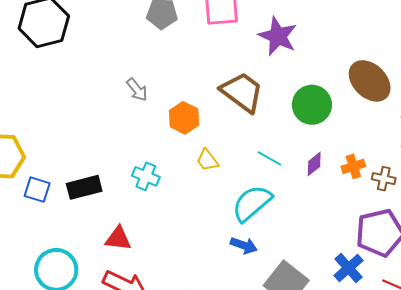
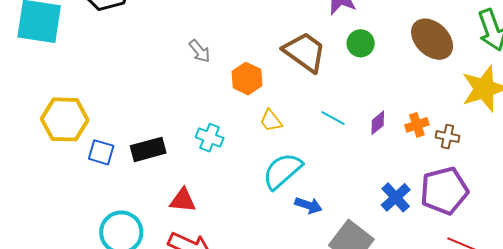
green circle: (312, 105) -> (361, 43), moved, size x0.7
cyan semicircle: (252, 203) -> (282, 171), moved
blue cross: (348, 268) -> (396, 197), moved

